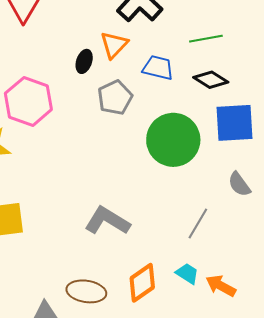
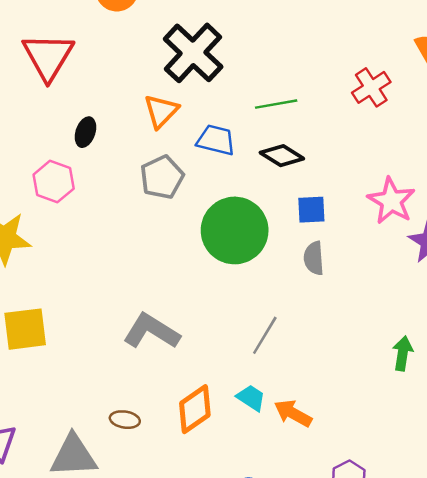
black ellipse: (84, 61) -> (85, 132), moved
pink hexagon: (28, 101) -> (54, 182), size x0.7
blue square: (235, 123) -> (311, 210), size x0.6
gray semicircle: (239, 184) -> (314, 258), moved, turned 32
brown ellipse: (86, 291) -> (125, 420), size x0.6

